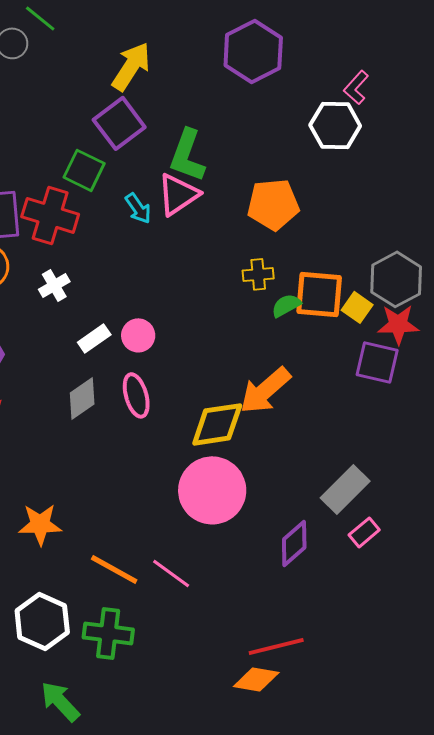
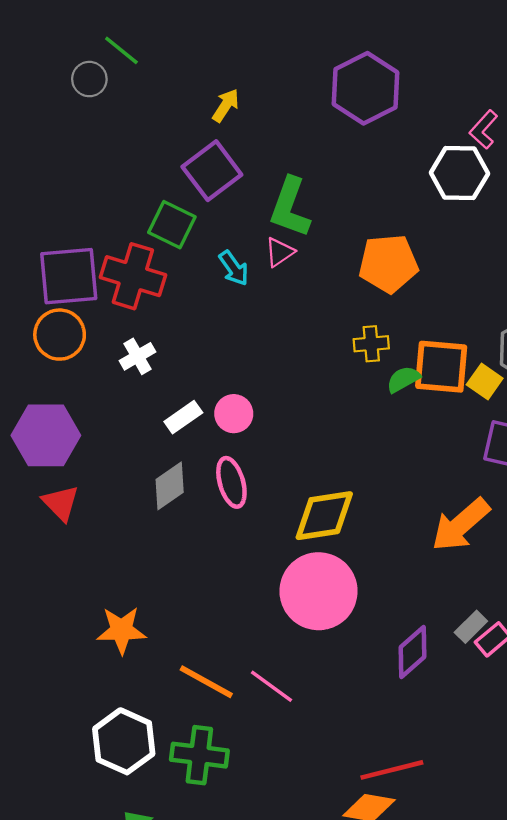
yellow arrow: (131, 66) -> (226, 105), size x0.6
pink triangle: (178, 194) -> (280, 252), size x0.6
orange arrow: (265, 390) -> (461, 525), moved
gray rectangle: (345, 489) -> (471, 627), moved, size x0.6

